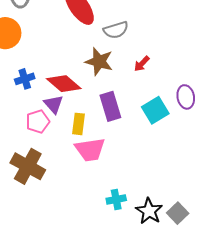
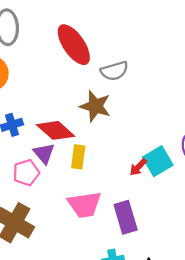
red arrow: (142, 64) -> (138, 167), moved
purple rectangle: (110, 106) -> (126, 217), moved
yellow rectangle: (78, 124) -> (78, 157), moved

